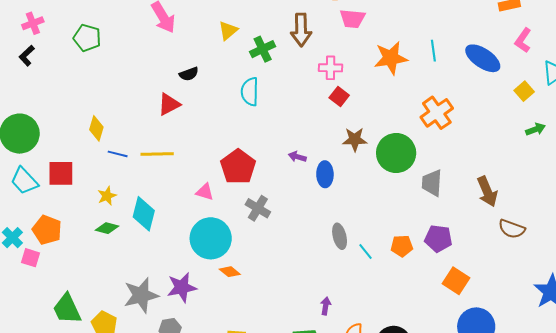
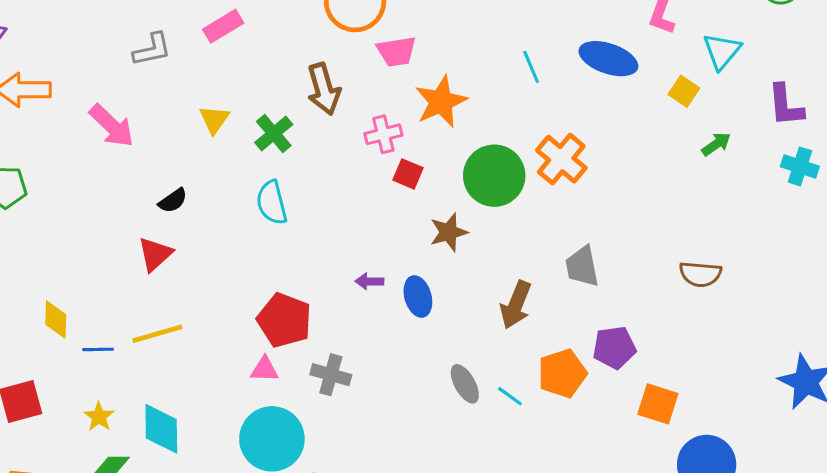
orange star: (391, 58) -> (441, 102), moved
green circle: (396, 153) -> (494, 176), moved
pink triangle: (205, 192) -> (264, 369), moved
brown arrow: (487, 192) -> (516, 305), moved, turned 60
brown semicircle: (512, 229) -> (700, 274), moved
orange pentagon: (402, 246) -> (562, 373), size x1.4

